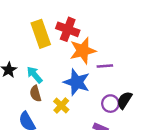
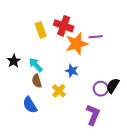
yellow rectangle: (41, 34) -> (41, 30), size x0.7
purple line: (105, 66) -> (96, 37), moved
blue star: (77, 82) -> (72, 71), size x0.6

